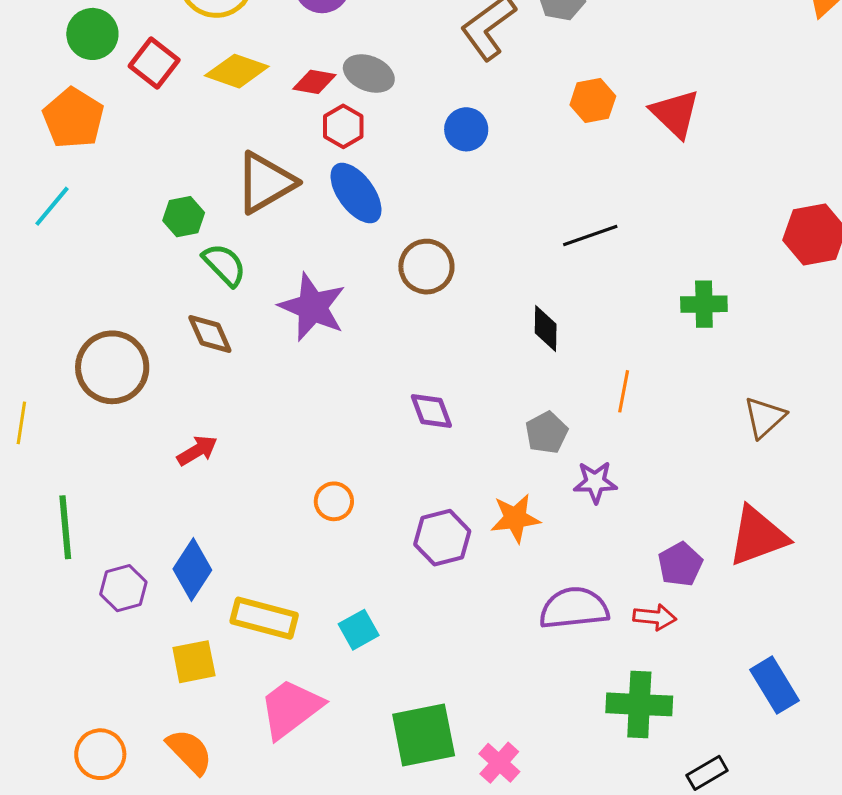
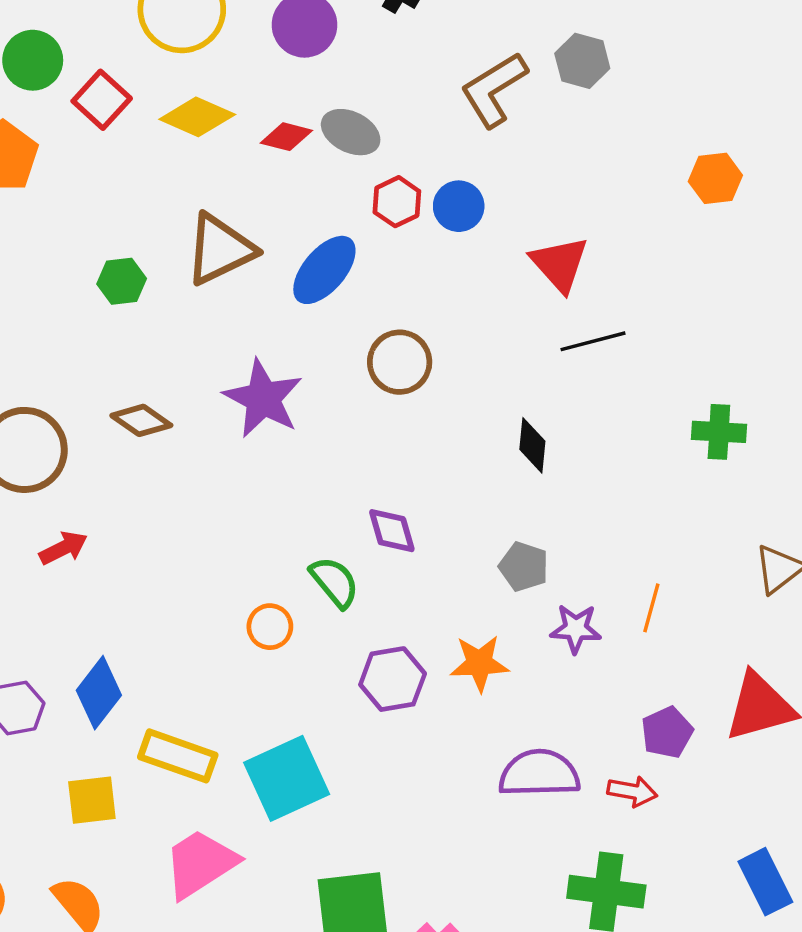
orange hexagon: (593, 100) -> (715, 178), moved
red triangle: (675, 114) -> (559, 264), moved
red hexagon: (343, 126) -> (397, 202), moved
blue ellipse: (356, 193) -> (324, 270), turned 72
green semicircle: (224, 265) -> (335, 582), moved
brown diamond: (210, 334) -> (141, 420), turned -36
orange line: (624, 391) -> (651, 608), moved
gray pentagon: (547, 433) -> (524, 567), turned -30
red arrow: (197, 451) -> (63, 548), moved
cyan square: (359, 630) -> (287, 778), size x1.8

